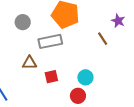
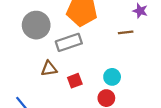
gray circle: (23, 22) -> (36, 25), size x1.6
brown line: (103, 39) -> (126, 32), turned -56

